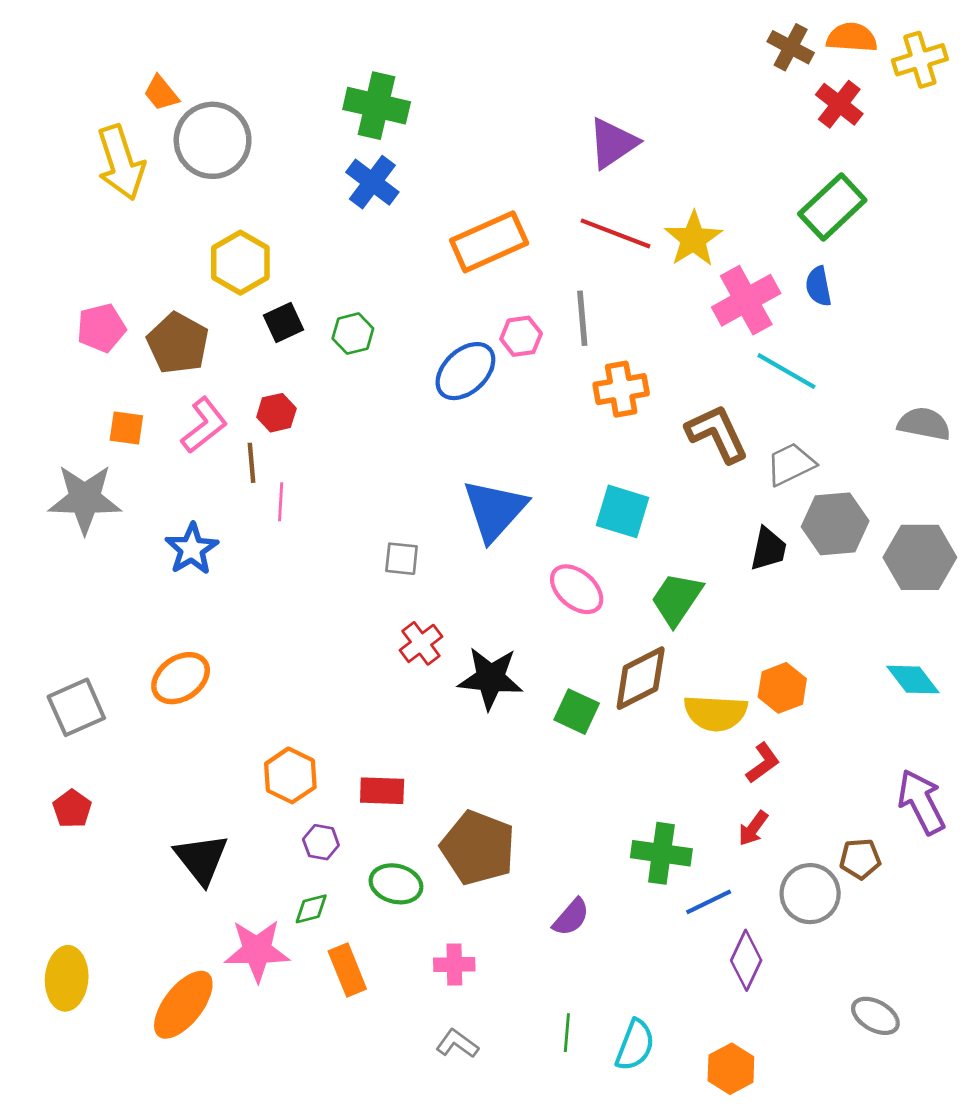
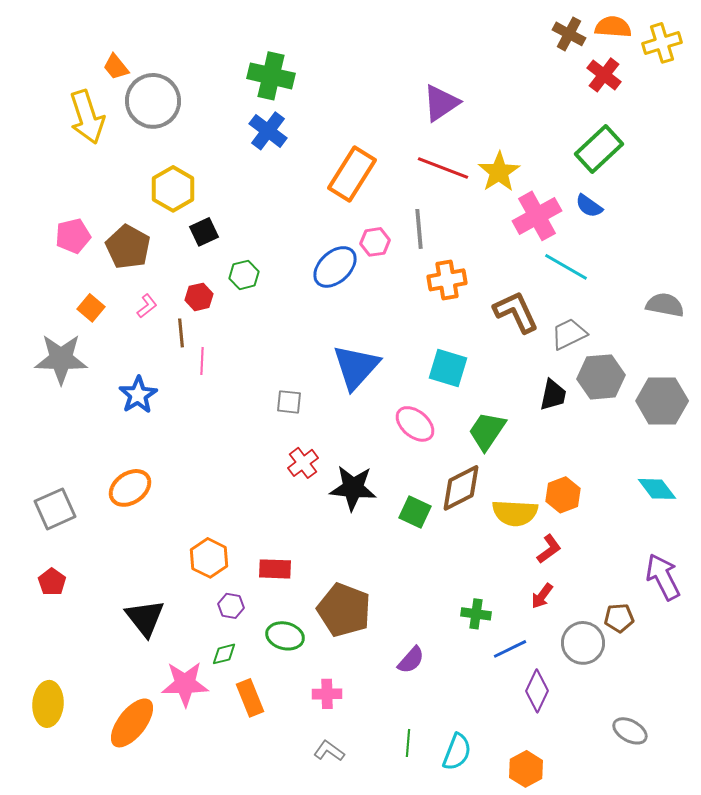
orange rectangle: (489, 242) -> (352, 174), turned -34
blue semicircle: (818, 286) -> (589, 206), turned -44
green hexagon: (353, 334) -> (244, 275), moved
pink L-shape: (204, 425) -> (147, 306), size x0.6
orange square: (126, 428) -> (91, 308), turned 32
green cross: (661, 853) -> (476, 614), size x0.7

